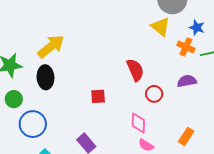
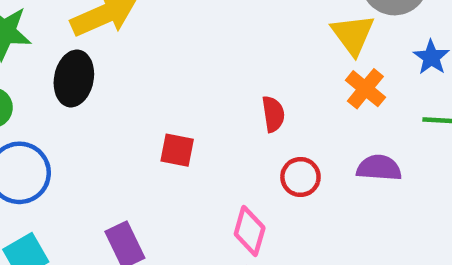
orange cross: (186, 47) -> (365, 89), moved
red semicircle: (135, 70) -> (273, 114), size x0.7

